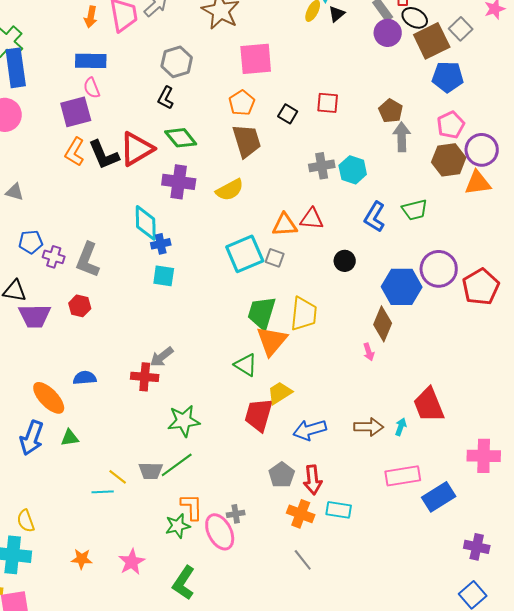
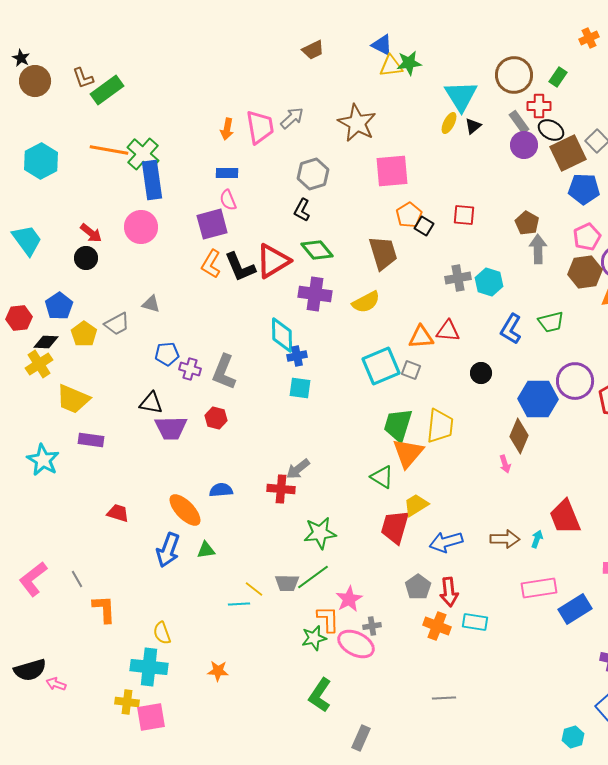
blue rectangle: (91, 61) -> (227, 173), size x0.7
orange pentagon: (242, 103) -> (409, 215), moved
pink ellipse: (220, 532) -> (356, 644), turned -36
gray line: (303, 560) -> (444, 698), moved, turned -55
pink star: (132, 562) -> (349, 599), moved

